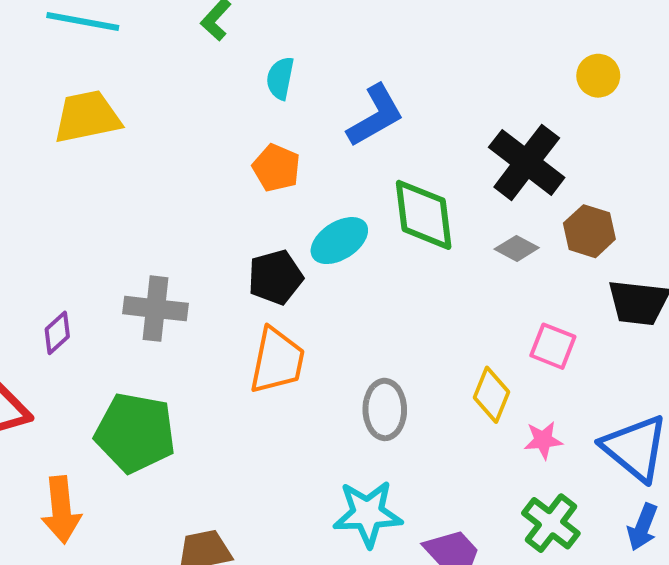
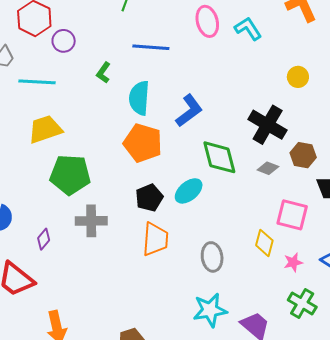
cyan semicircle: (280, 78) -> (139, 98), size x1.6
orange pentagon: (276, 168) -> (143, 143), size x1.6
cyan ellipse: (339, 241) -> (189, 191), moved
pink square: (553, 346) -> (292, 215), size x1.4
green pentagon: (135, 433) -> (70, 175), moved

